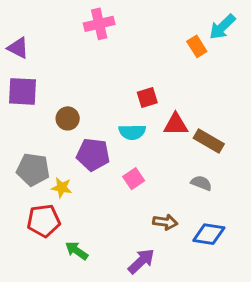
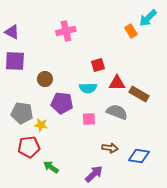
pink cross: (99, 24) -> (66, 31), moved
pink square: (134, 179) -> (89, 119), turned 32
gray semicircle: (201, 183) -> (117, 112), moved, size x1.5

